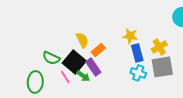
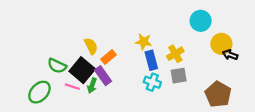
gray square: (162, 67) -> (179, 76), size x0.7
green arrow: (83, 76) -> (92, 85), turned 72
pink line: (65, 77) -> (72, 87), turned -40
green ellipse: (35, 82) -> (39, 92), turned 40

